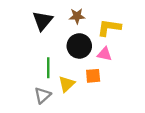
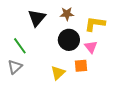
pink triangle: (105, 54) -> (91, 47), turned 40
green line: (48, 68) -> (20, 46), moved, turned -36
gray triangle: (43, 95) -> (15, 67), moved

